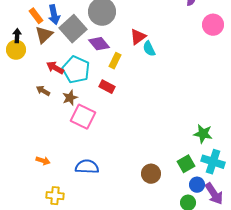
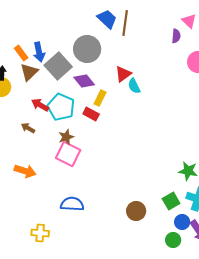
red rectangle: (107, 87) -> (91, 114), moved
brown star: (70, 98) -> (66, 137), moved
orange arrow: (43, 161) -> (25, 171), moved, size x1.5

